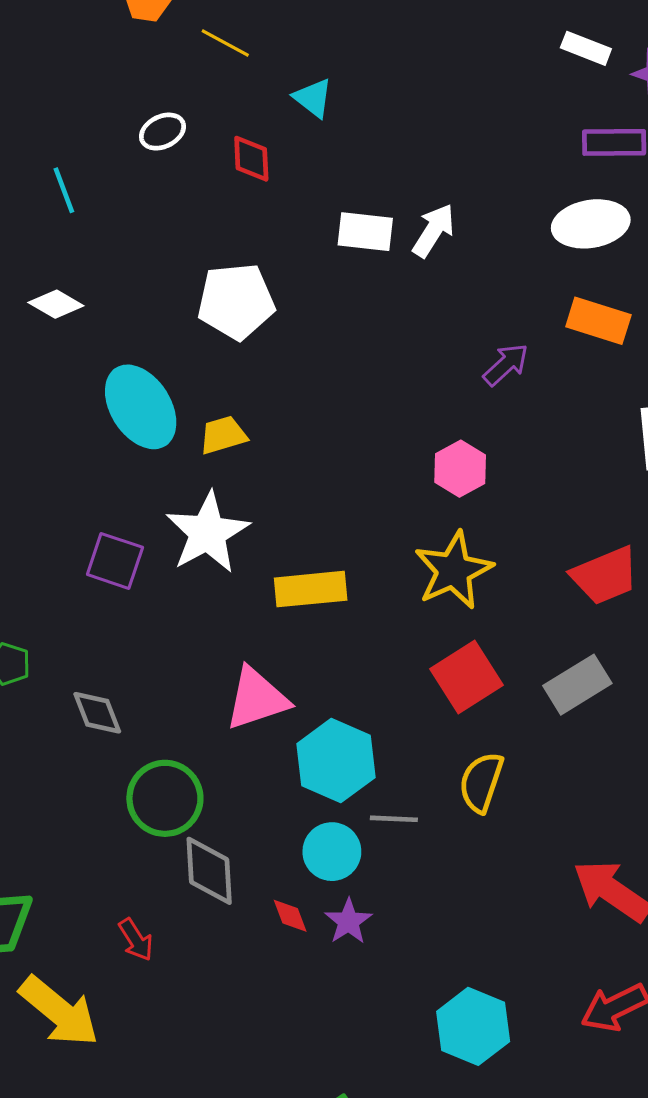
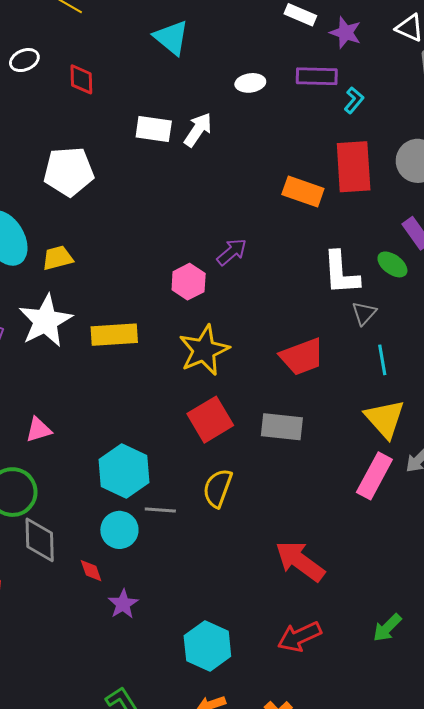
cyan triangle: (313, 98) -> (171, 38), moved, size x1.4
white ellipse: (591, 224) -> (250, 83), moved, size x0.6
purple arrow: (506, 365) -> (232, 252), moved
pink hexagon: (460, 469) -> (189, 282), moved
yellow rectangle: (311, 589) -> (114, 335), moved
gray rectangle: (577, 685) -> (282, 427), turned 36
pink triangle: (257, 699) -> (39, 430), moved, size x0.6
purple star: (348, 921) -> (123, 604), moved

